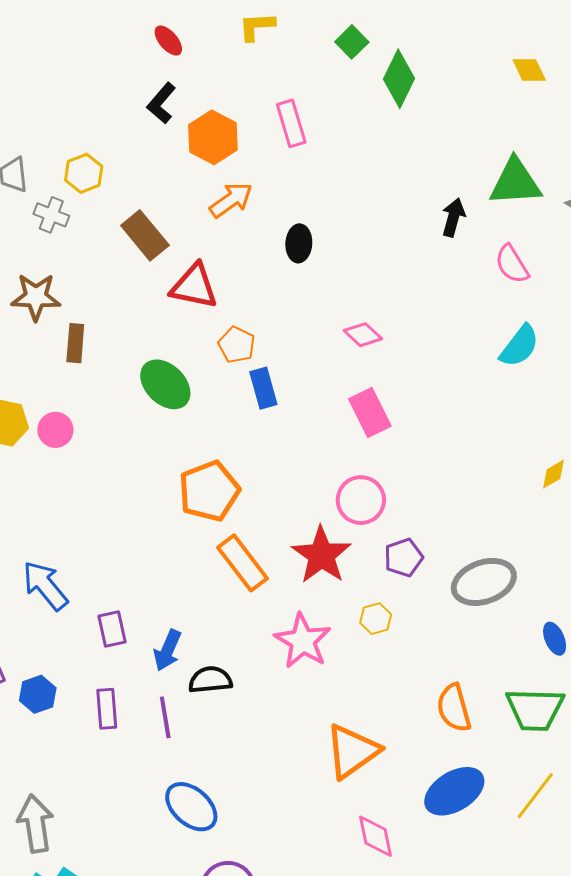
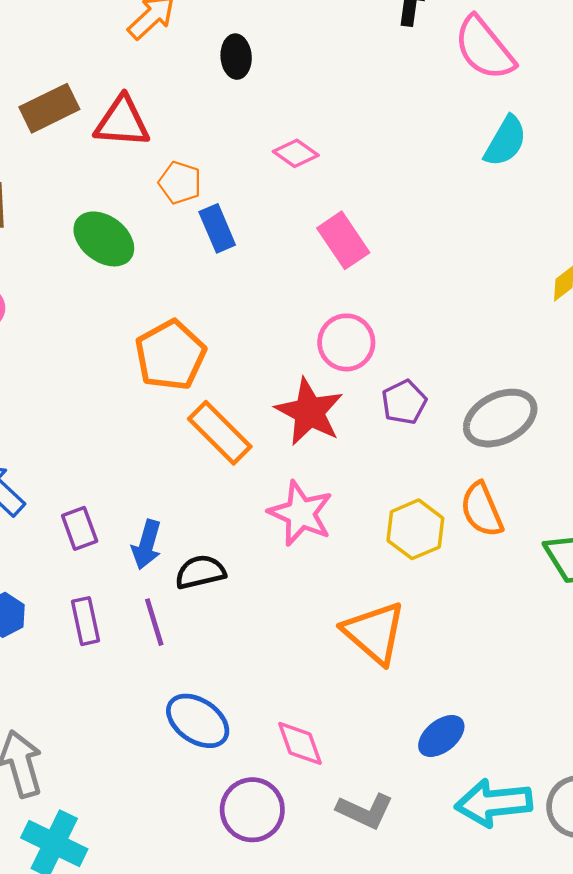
brown rectangle: (145, 235) -> (49, 108), moved, turned -69
pink semicircle: (512, 264) -> (484, 48), size x1.5
pink diamond: (363, 335) -> (296, 153), moved
yellow hexagon: (376, 619) -> (415, 529), moved, size x1.6
orange semicircle: (454, 708) -> (482, 510), moved
orange triangle: (352, 751) -> (374, 633), turned -36
blue ellipse: (454, 791) -> (441, 736), moved, size x0.7
pink diamond: (376, 836) -> (300, 743), moved

